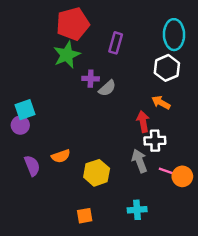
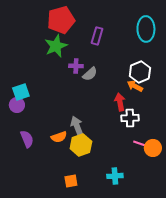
white hexagon: (167, 68) -> (140, 72), moved
orange semicircle: (61, 156) -> (59, 137), moved
gray arrow: (139, 161) -> (77, 126), moved

